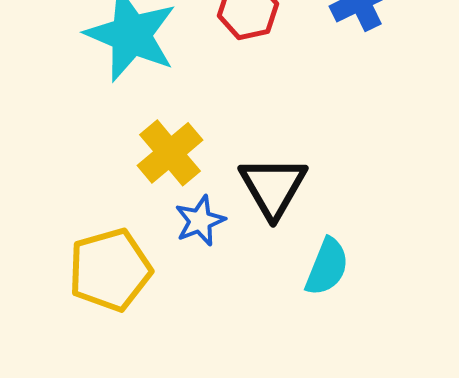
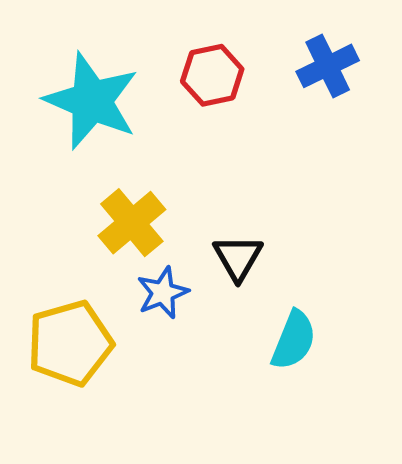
black triangle: (273, 187) -> (238, 258), size x0.7

